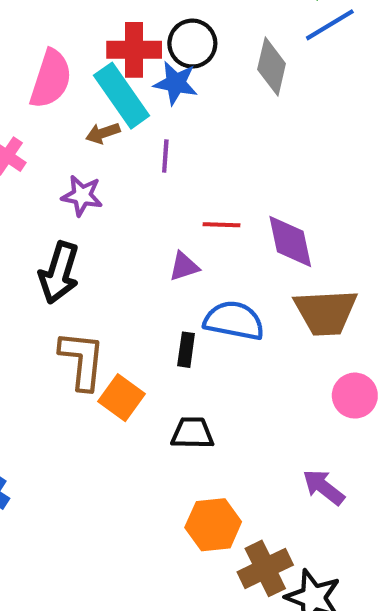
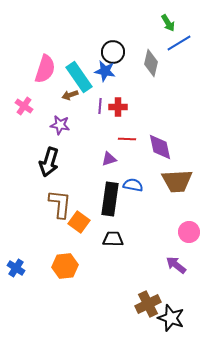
red cross: (134, 50) -> (118, 107), moved, size x0.7
blue semicircle: (234, 321) -> (133, 185), size x0.7
black rectangle: (186, 350) -> (110, 199), size x2.0
pink circle: (355, 396) -> (189, 232), moved
orange hexagon: (213, 525) -> (65, 266), moved

